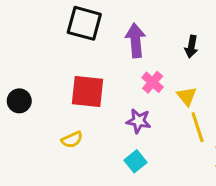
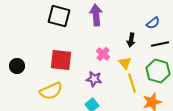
purple arrow: (136, 40) -> (96, 15), moved
black arrow: (191, 47) -> (131, 40), moved
yellow semicircle: (72, 140) -> (51, 91), size x1.6

